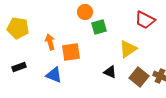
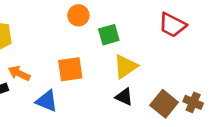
orange circle: (85, 12) -> (78, 15), moved
orange arrow: (50, 42) -> (19, 73), moved, turned -49
yellow triangle: (128, 49) -> (125, 66), moved

